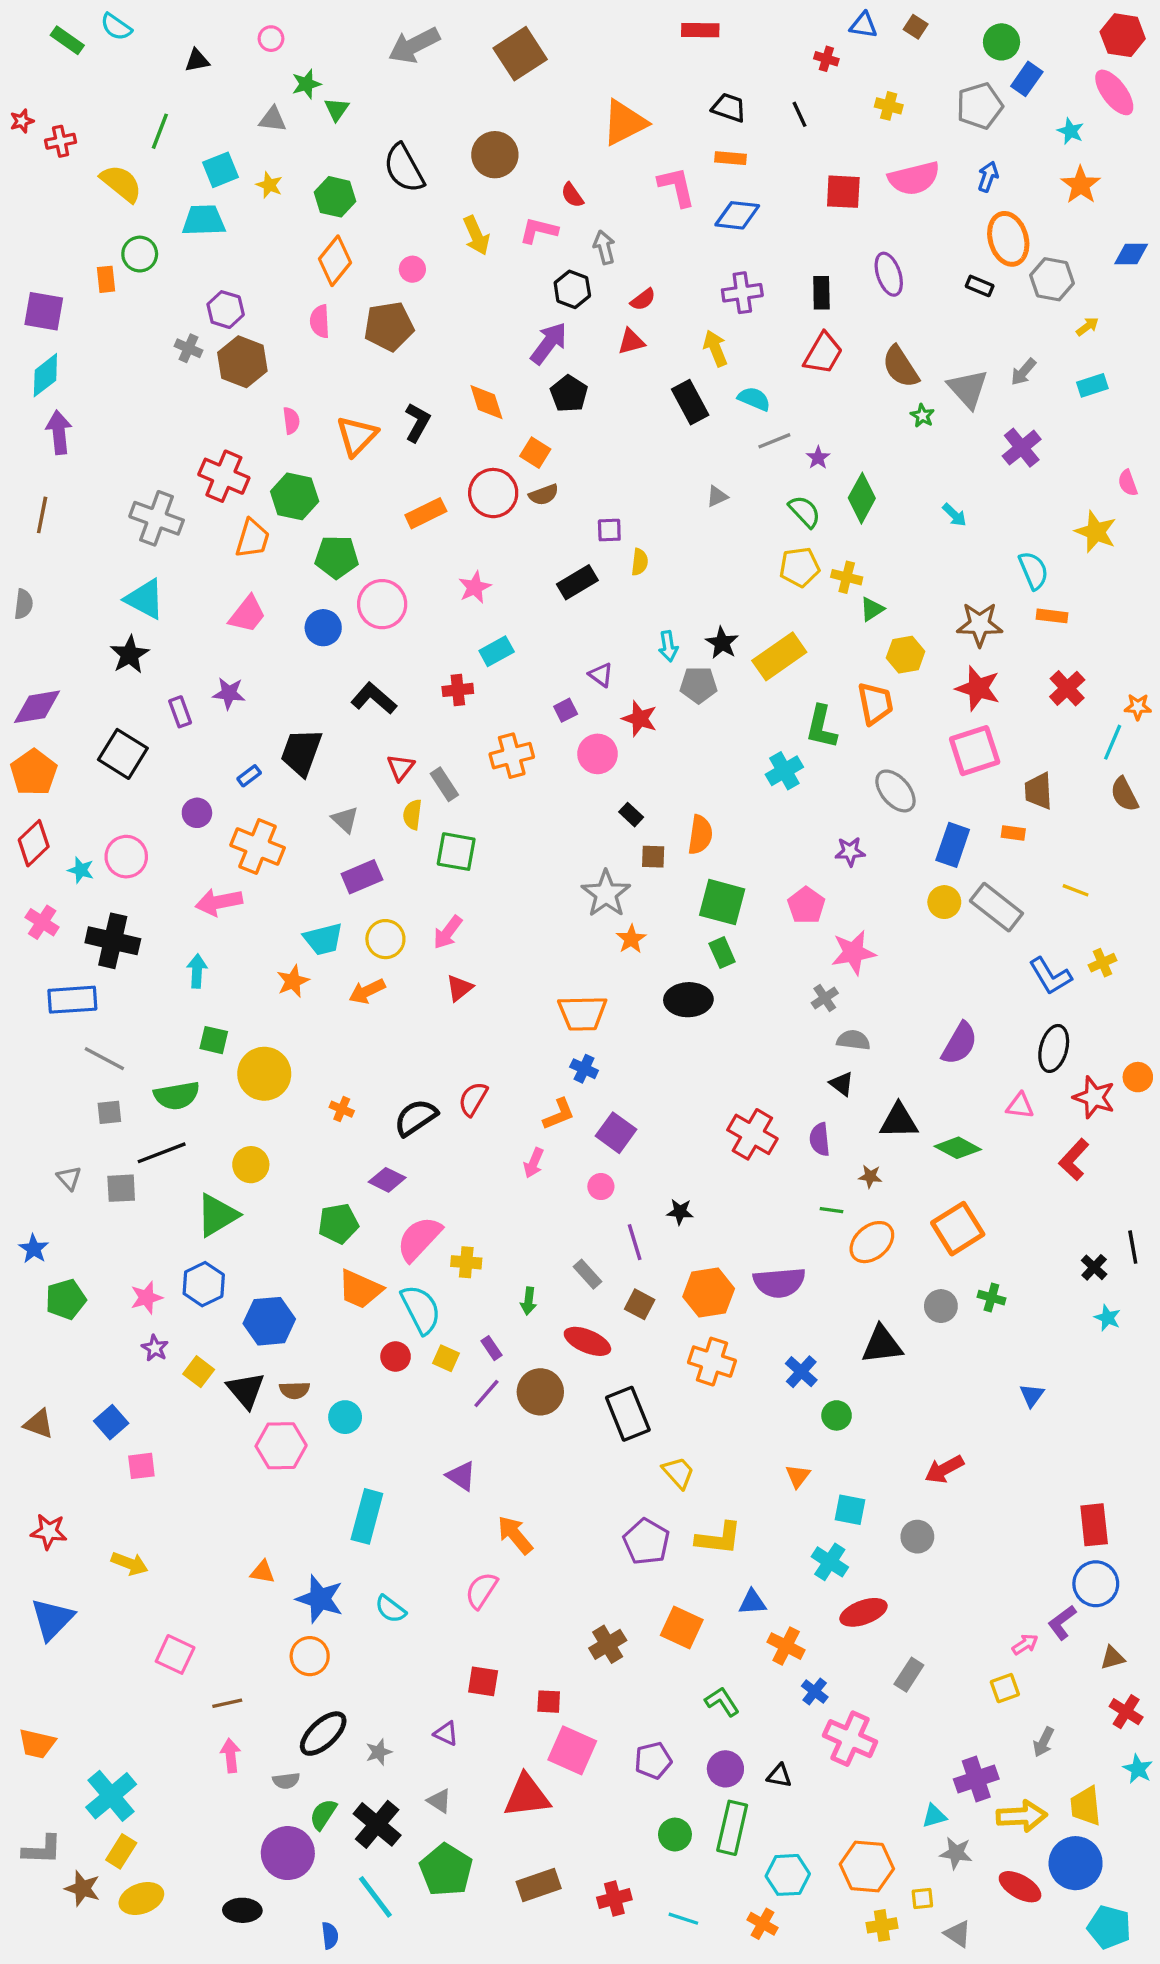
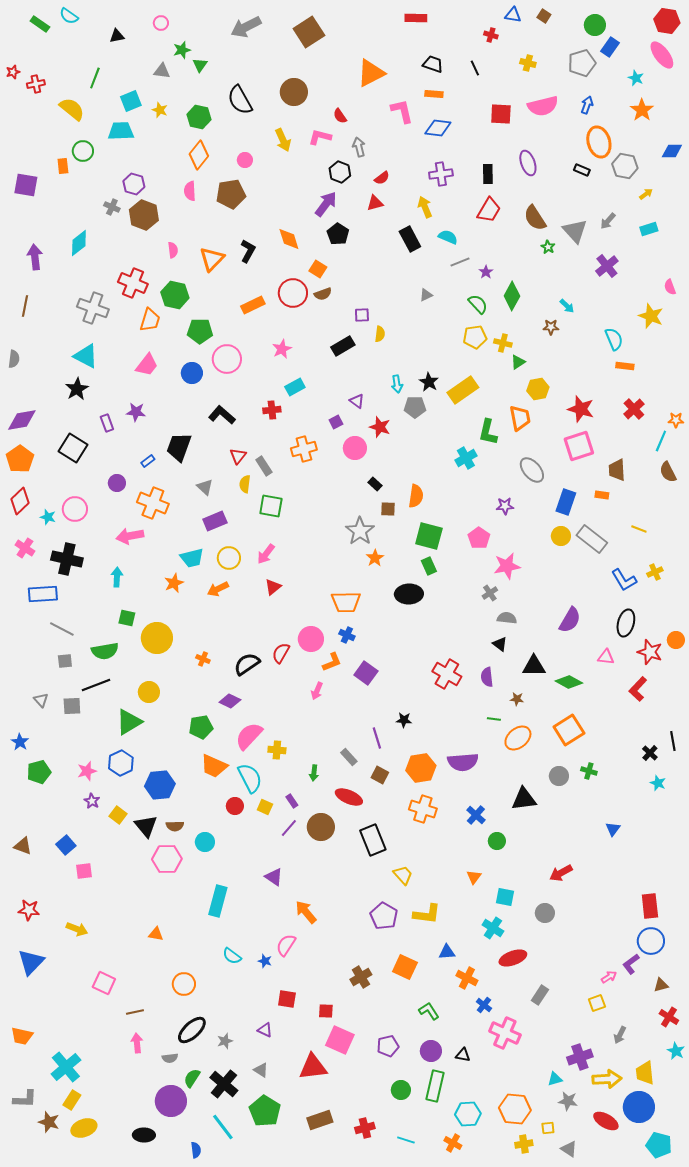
cyan diamond: (45, 375) -> (79, 243), moved
brown star: (980, 624) -> (551, 327), moved, size x0.6
pink circle: (601, 1187) -> (311, 639), moved, size x1.6
blue star: (320, 1599) -> (265, 961), moved, size x0.5

